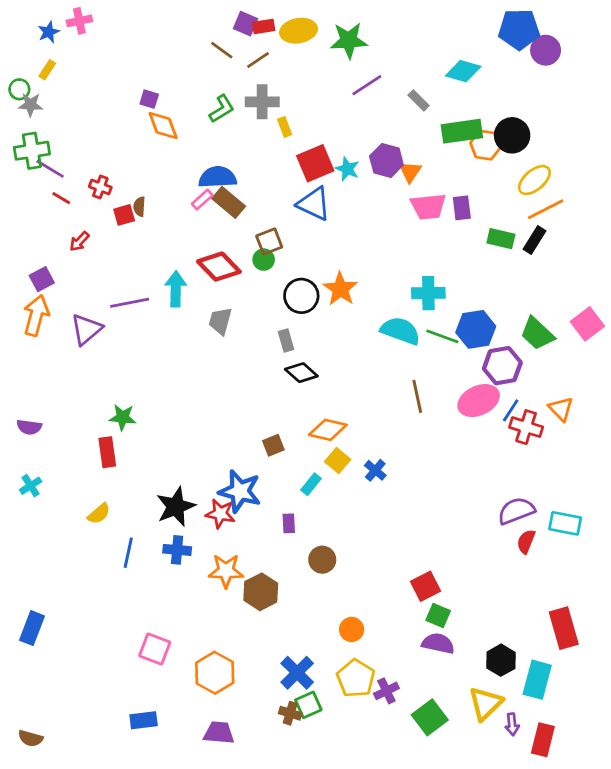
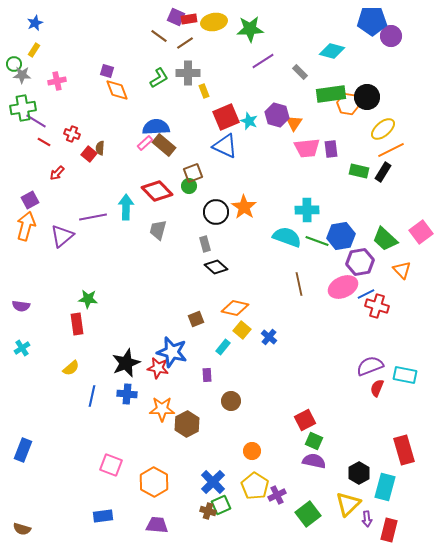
pink cross: (79, 21) -> (57, 81), moved
red square: (124, 215) -> (89, 154), turned -35
orange triangle: (561, 409) -> (402, 270), moved
blue line: (511, 410) -> (366, 294), turned 30

